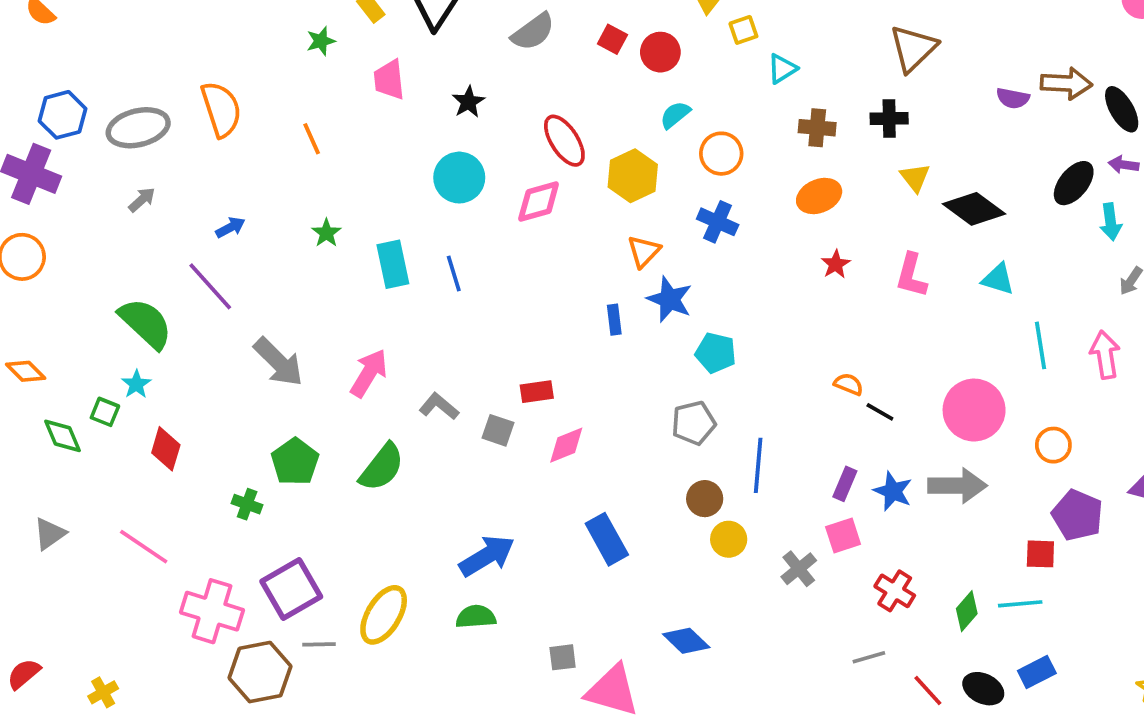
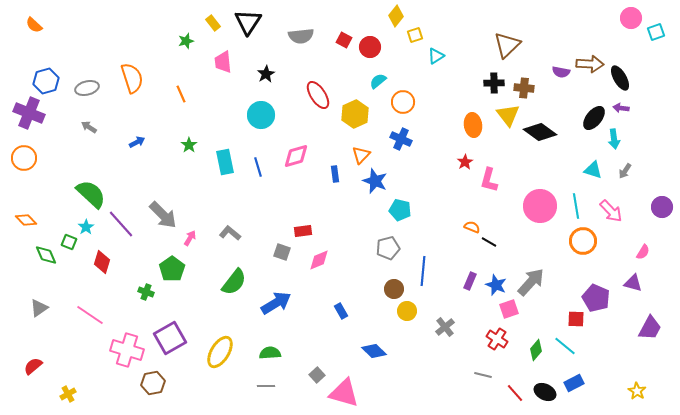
gray semicircle: (533, 32) -> (301, 36), turned 30
gray ellipse: (138, 128) -> (87, 88), size x0.7
brown cross: (817, 128) -> (524, 88), moved
yellow triangle: (915, 178) -> (508, 115), size x1.4
orange ellipse: (819, 196) -> (473, 125), moved, turned -75
gray arrow: (142, 200) -> (89, 127), turned -105
pink diamond: (539, 202) -> (296, 156), moved
pink L-shape: (911, 275) -> (489, 180), moved
cyan triangle: (998, 279) -> (593, 170), moved
purple line: (210, 286) -> (121, 224), moved
blue rectangle: (614, 320) -> (335, 174), moved
pink arrow: (1105, 355) -> (611, 211), turned 145
pink arrow: (369, 373) -> (190, 238), moved, size x0.6
gray L-shape: (439, 406) -> (230, 233), moved
pink circle: (974, 410) -> (540, 206), moved
orange circle: (1053, 445) -> (583, 241), moved, size x1.4
green semicircle: (382, 467) -> (234, 282), moved
gray arrow: (957, 486) -> (531, 282), turned -48
pink square: (843, 536) -> (509, 309), moved
blue rectangle: (607, 539) -> (341, 311), size x0.6
blue arrow: (487, 556) -> (276, 303), moved
cyan line: (1020, 604) -> (565, 346), turned 45
blue diamond: (686, 641) -> (374, 351), moved
gray line: (319, 644) -> (266, 386), moved
gray square: (563, 657) -> (317, 375), turned -35
gray line: (869, 657) -> (483, 375), turned 30
brown hexagon: (260, 672) -> (153, 383), size x0.7
red semicircle: (24, 674) -> (33, 366), moved

